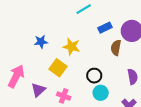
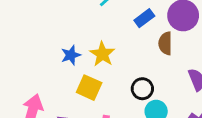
blue star: (41, 42) -> (71, 55), moved
yellow star: (72, 47) -> (102, 54), turned 30

